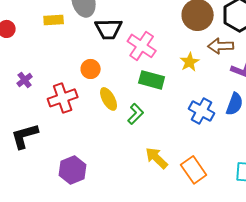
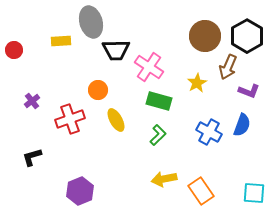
brown arrow: (221, 46) -> (228, 67), turned -65
green L-shape: (136, 114) -> (158, 135), moved
black L-shape: (25, 136) -> (32, 157), size x0.7
yellow arrow: (157, 158) -> (164, 179), turned -55

